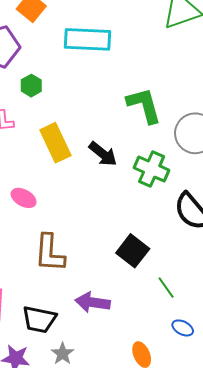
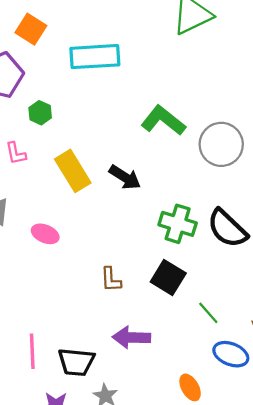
green L-shape: (144, 105) -> (163, 120), turned -30
green cross: (152, 169) -> (178, 224), moved
brown L-shape: (50, 253) -> (111, 280), moved, size x0.6
blue ellipse: (183, 328) -> (231, 354), size x1.5

